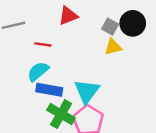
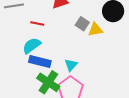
gray square: (110, 27) -> (82, 24), moved
cyan triangle: (87, 91) -> (71, 65), size x0.6

